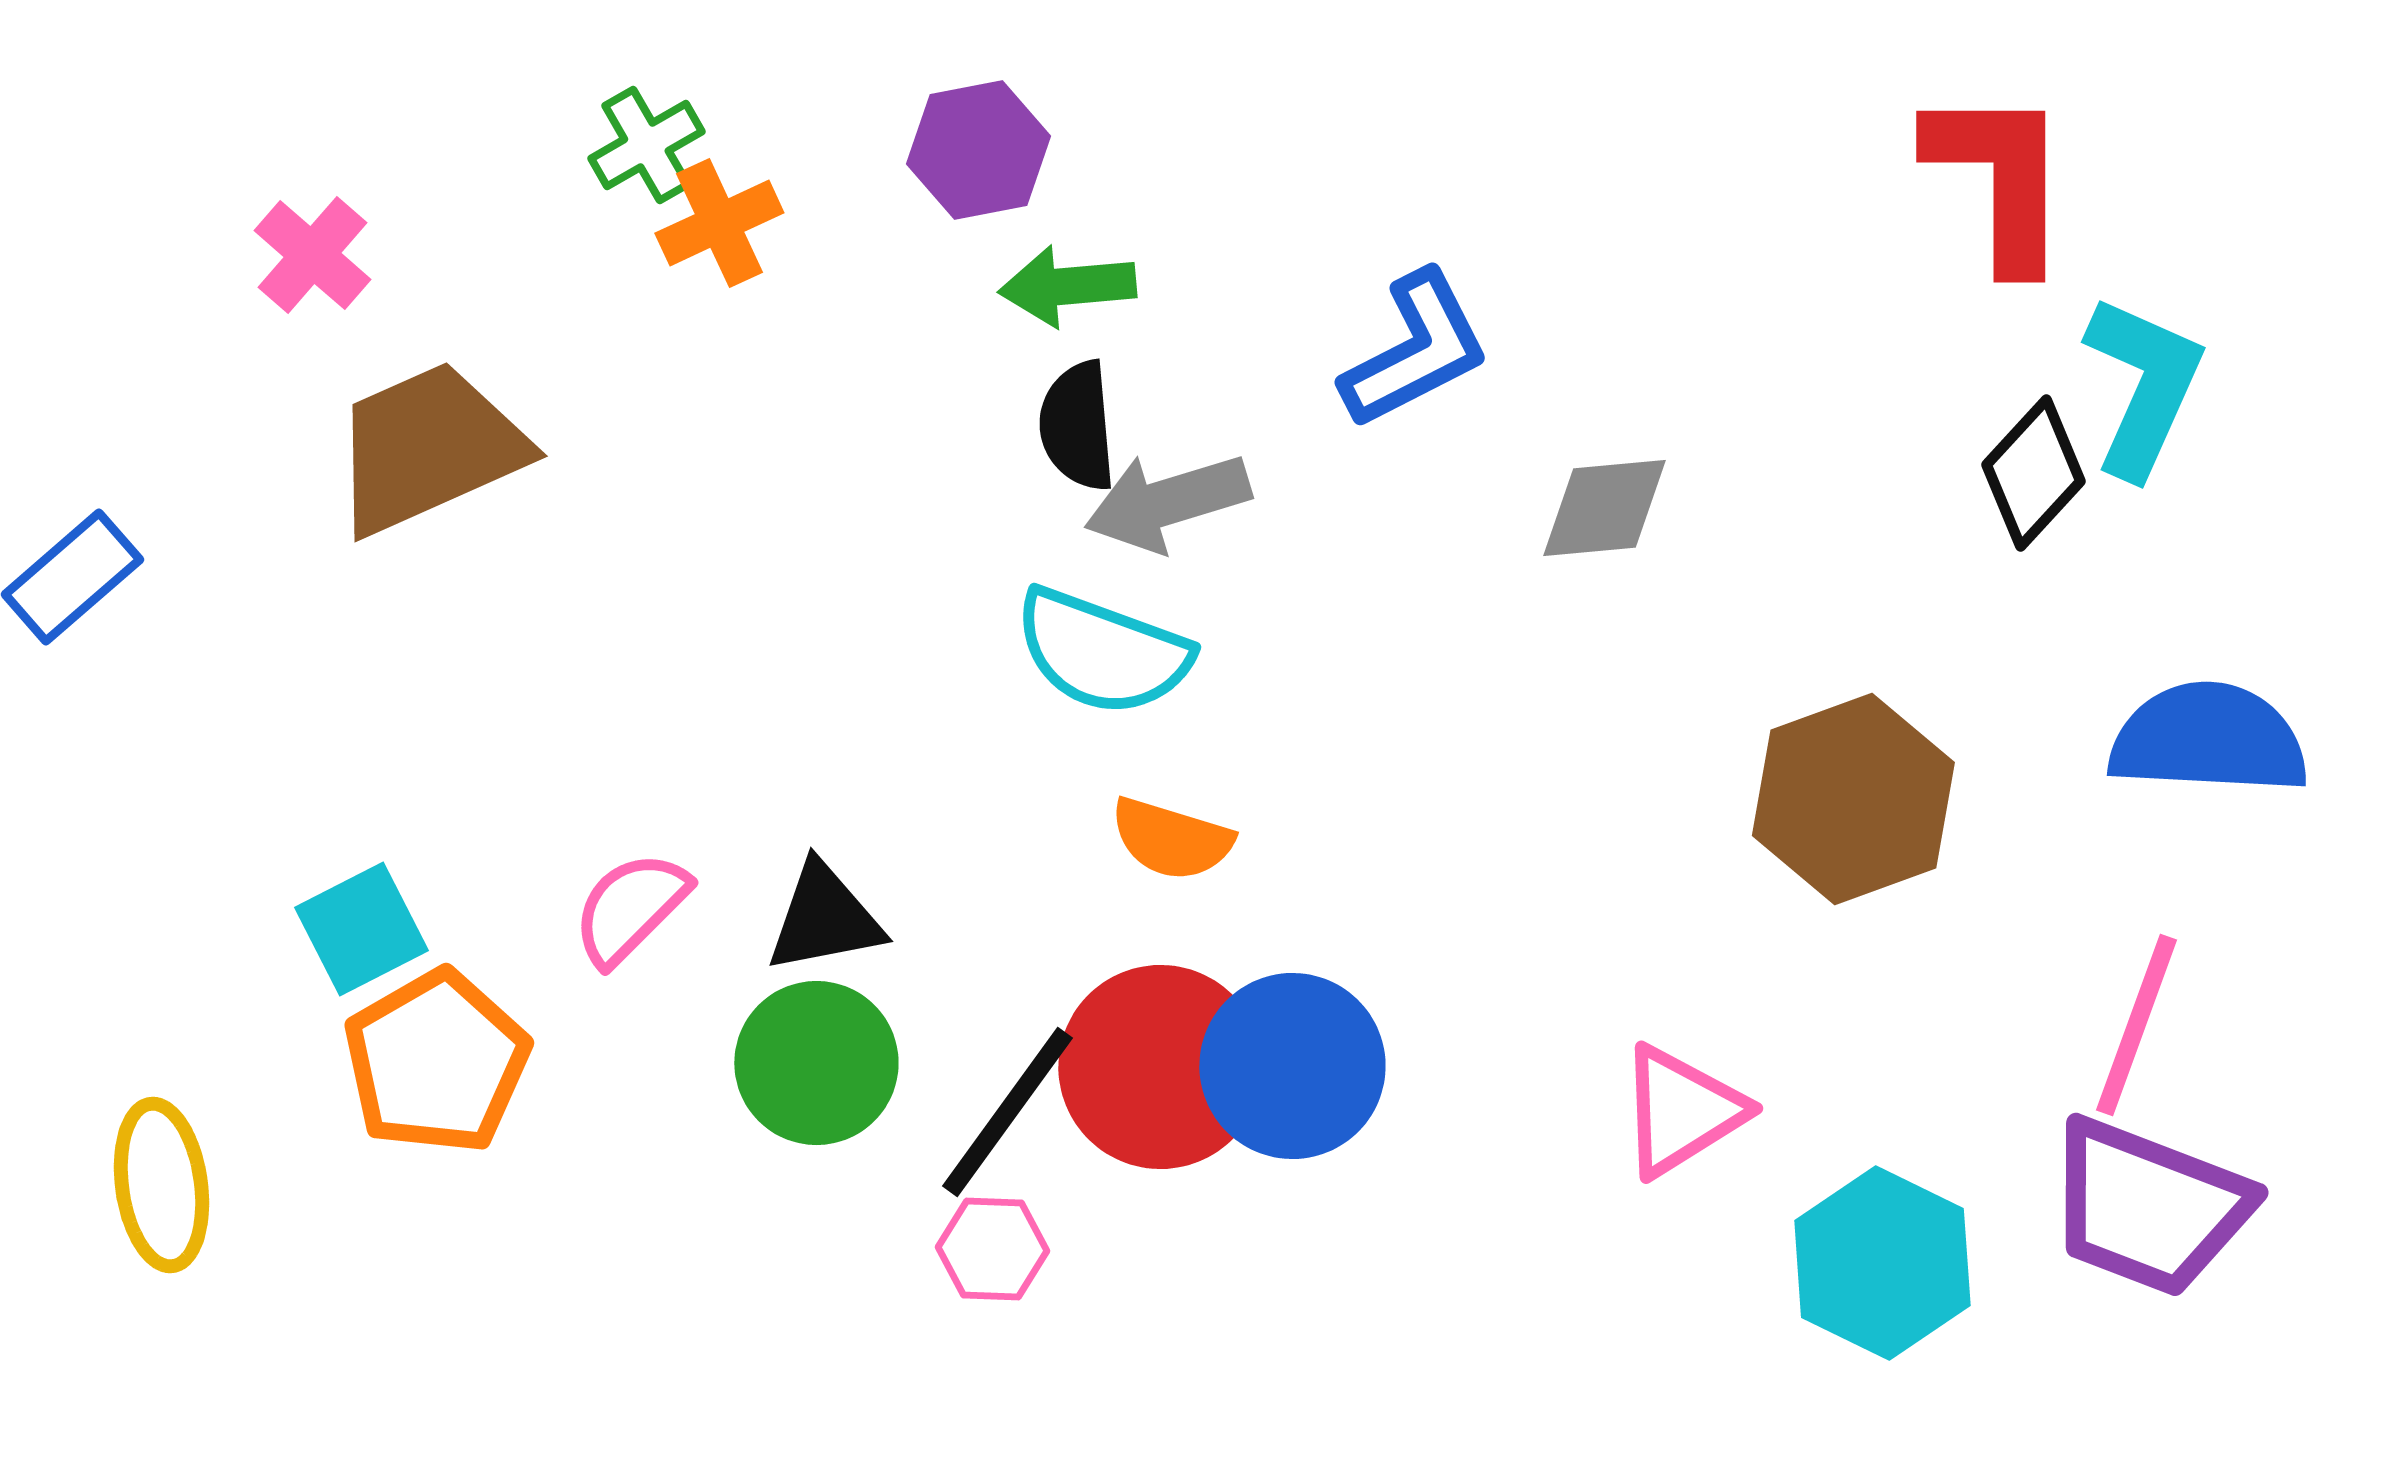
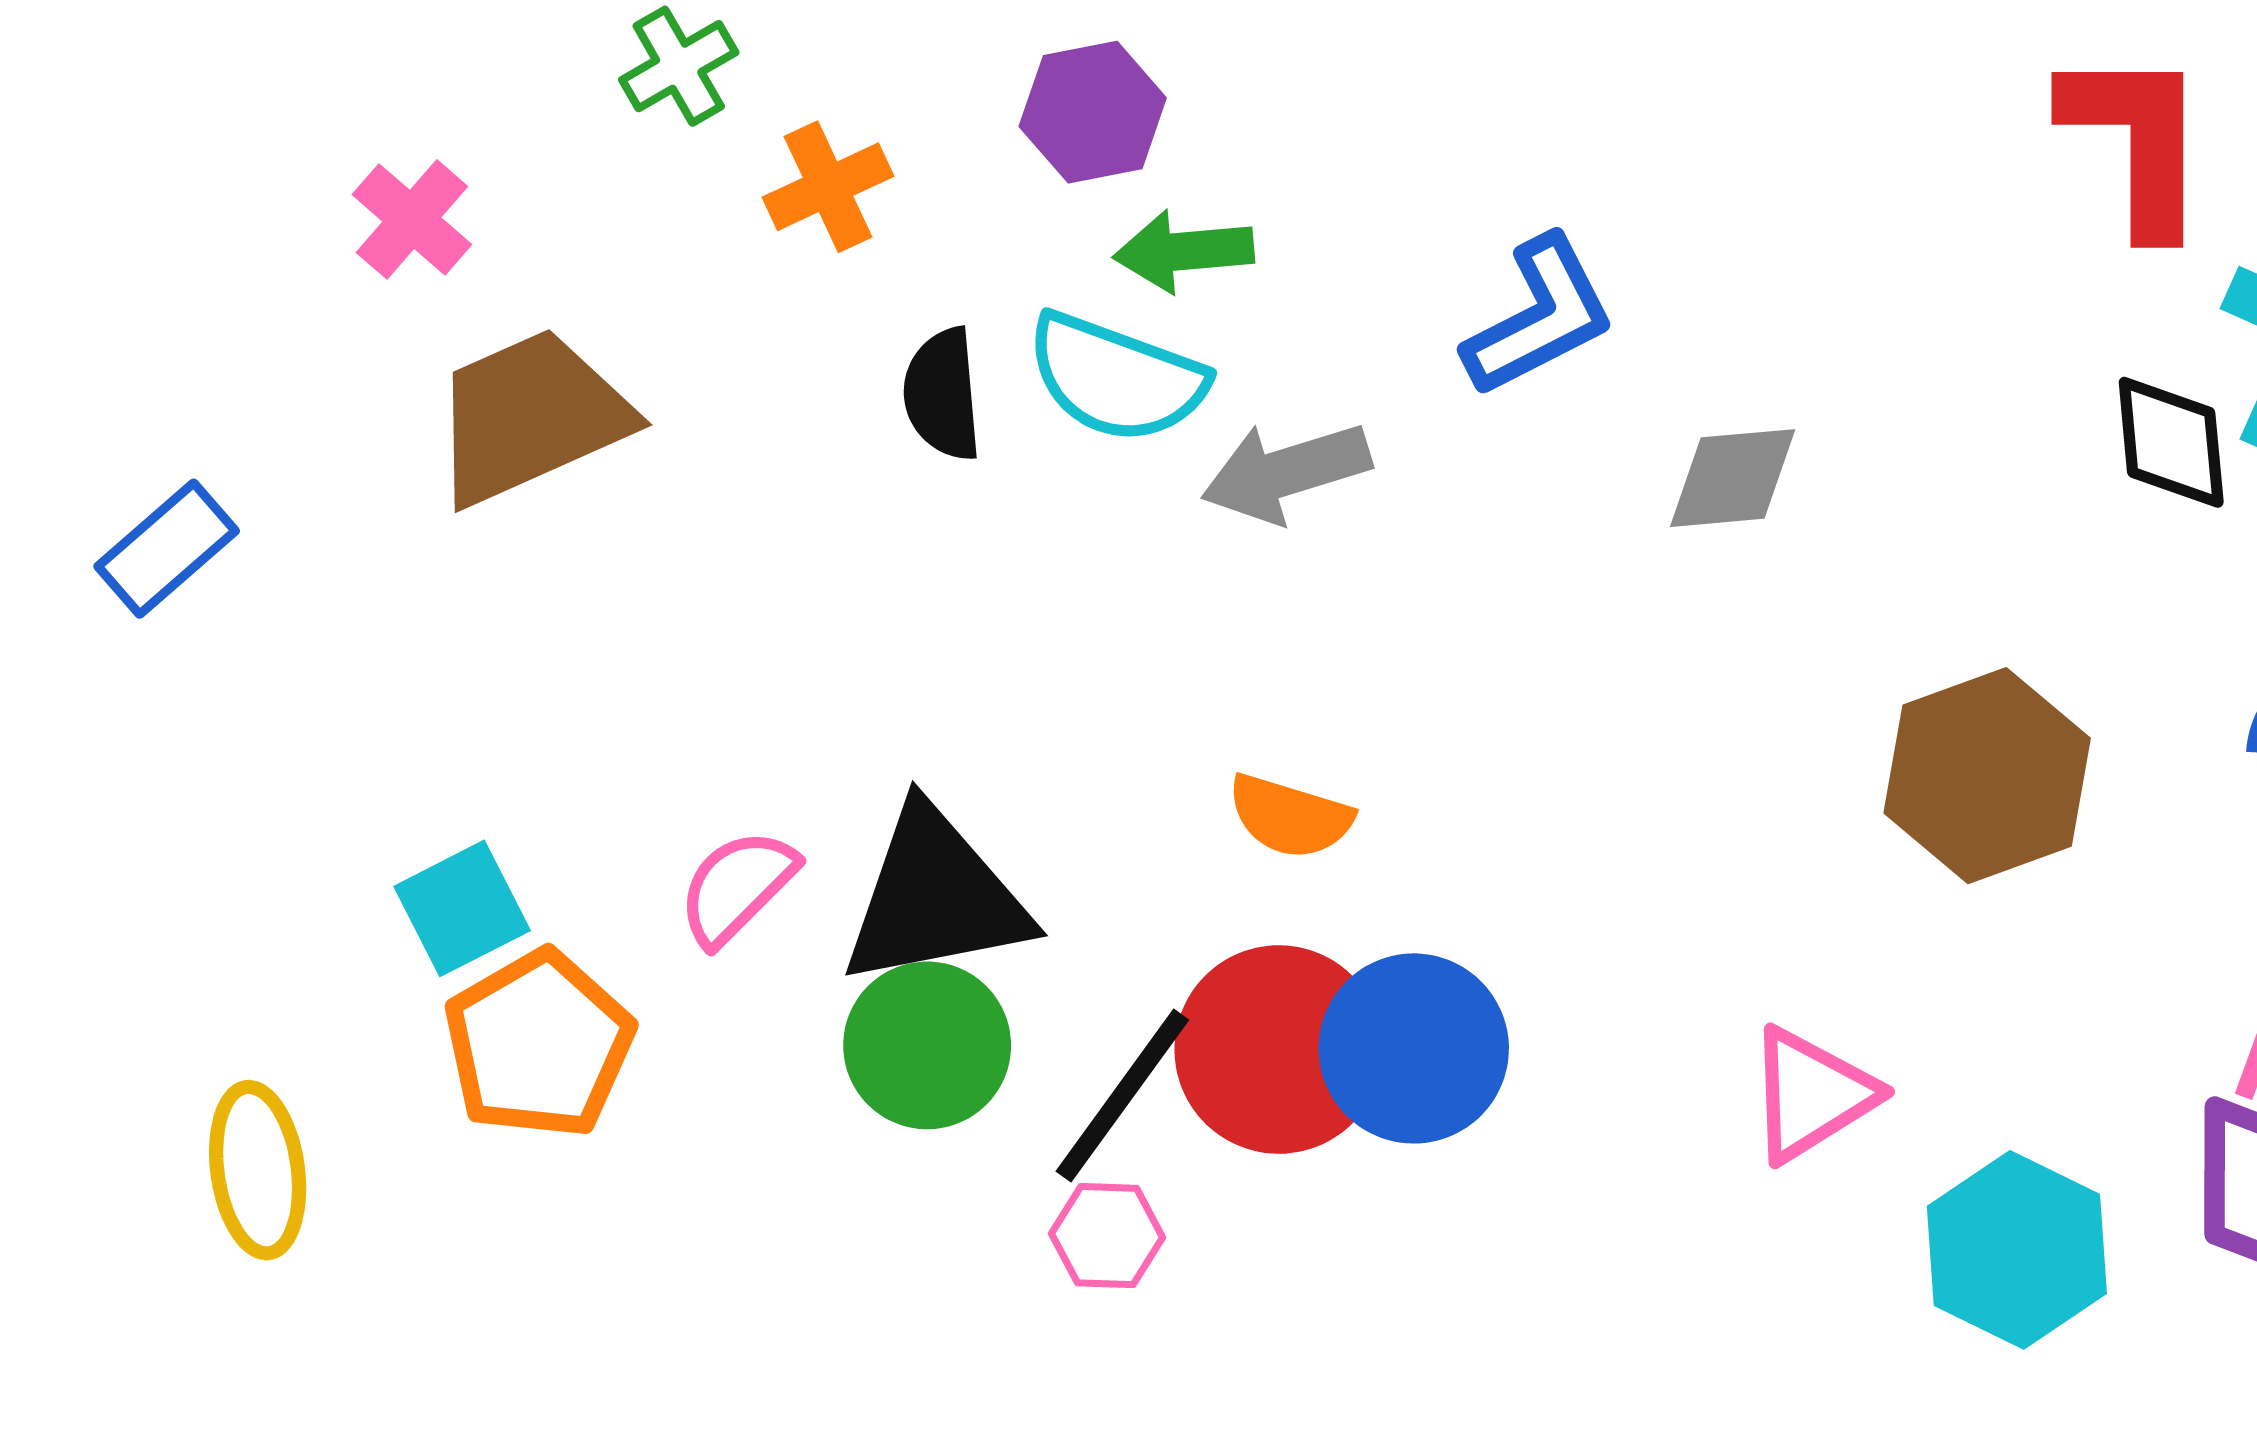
green cross: (646, 145) -> (679, 66), moved
black semicircle: (1077, 426) -> (942, 394), moved
black diamond: (2033, 473) -> (2171, 442), turned -48
cyan semicircle: (1102, 652) -> (1116, 378), moved
black triangle: (824, 918) -> (935, 897), size x1.6

